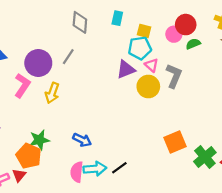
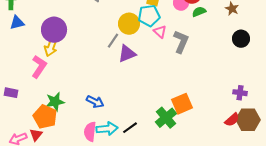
gray line: (68, 57) -> (113, 41), moved
purple triangle: (126, 69) -> (127, 54), moved
pink L-shape: (22, 85) -> (39, 67), moved
yellow circle: (148, 87) -> (129, 24), moved
yellow arrow: (52, 93) -> (51, 47), moved
green cross: (205, 157) -> (166, 118), moved

